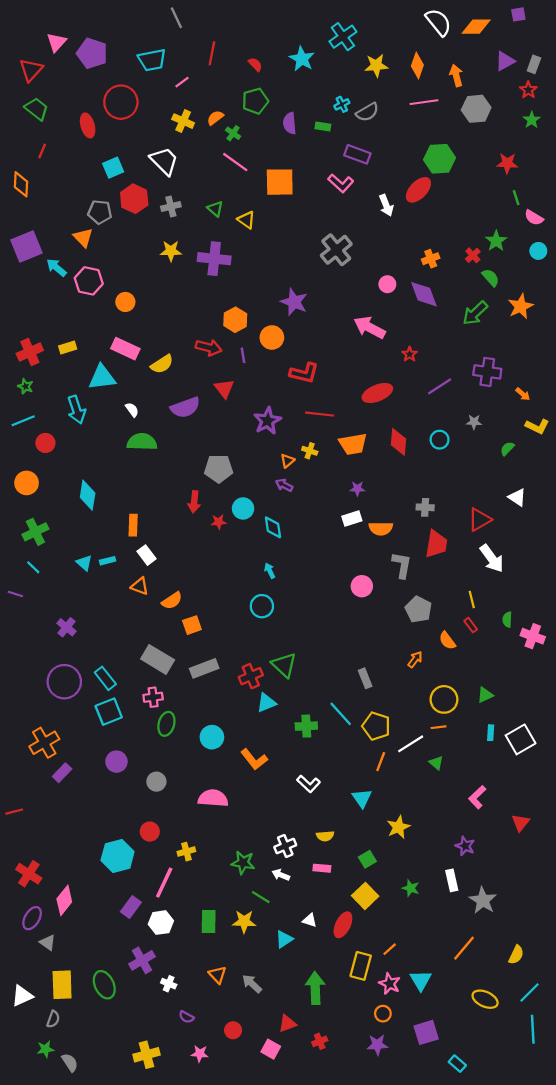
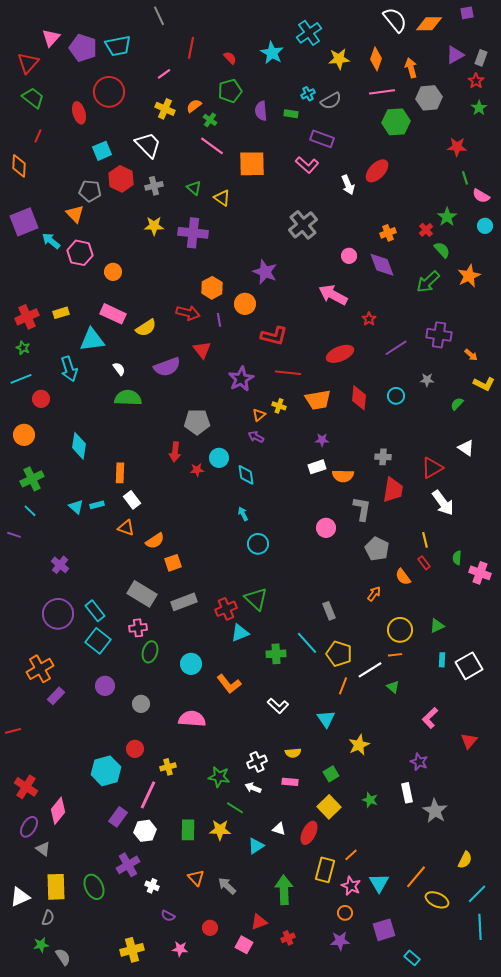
cyan trapezoid: (152, 60) -> (118, 46), moved
green hexagon: (440, 159) -> (396, 122), moved
cyan circle: (262, 606) -> (258, 544), moved
cyan square: (109, 712) -> (98, 641), turned -30
orange line: (464, 948) -> (416, 877), moved

